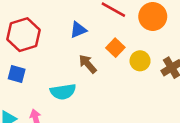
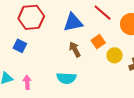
blue triangle: (78, 30) -> (73, 22), size x1.5
cyan semicircle: (63, 92) -> (66, 78), moved

